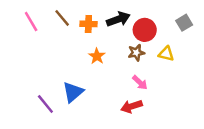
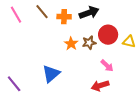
red circle: (145, 30) -> (108, 35), moved
brown star: (136, 53) -> (89, 43), moved
purple line: (45, 104) -> (14, 84), moved

